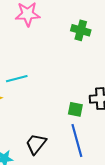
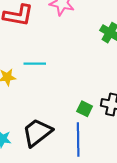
black trapezoid: (36, 144) -> (37, 133), size x1.4

